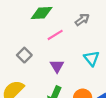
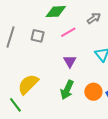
gray square: (24, 55) -> (38, 36), moved, turned -32

